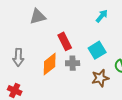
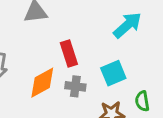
cyan arrow: (102, 16) -> (127, 25), size x1.5

